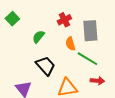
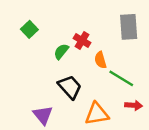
red cross: (64, 20) -> (82, 40), moved, turned -32
gray rectangle: (90, 31) -> (129, 27), moved

